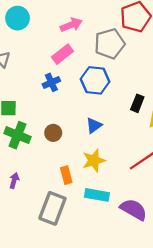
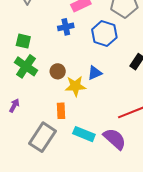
yellow star: (94, 160) -> (75, 86), moved
purple semicircle: (134, 209) -> (115, 139), moved

